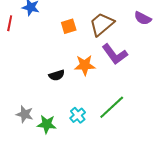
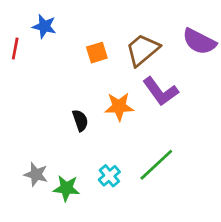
purple semicircle: (143, 18) -> (199, 42), size x1.4
black semicircle: (57, 75) -> (80, 120), turned -91

